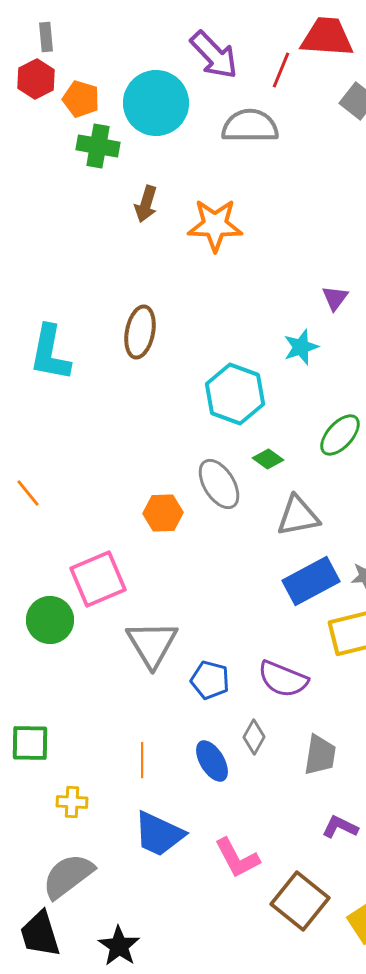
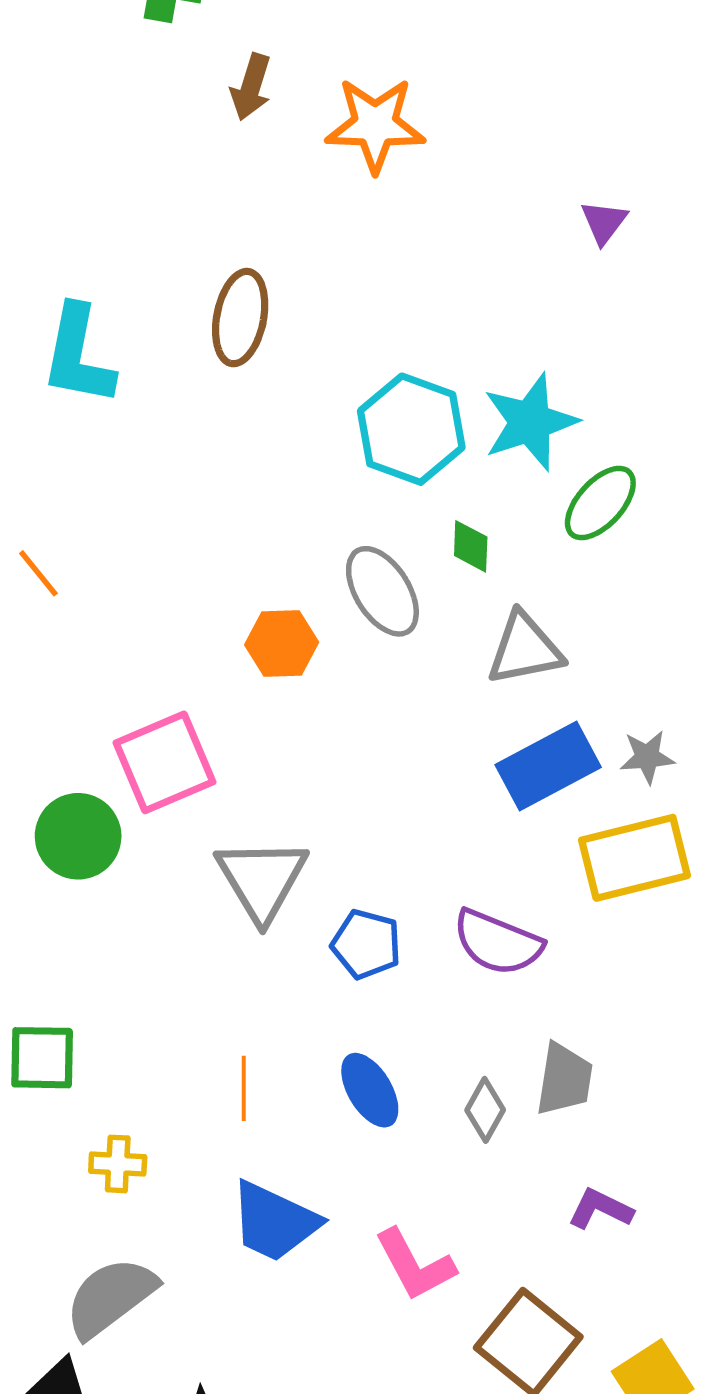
purple triangle: (335, 298) -> (604, 222), moved
cyan star: (301, 347) -> (530, 422), moved, size x1.5
green diamond: (268, 459) -> (471, 546), turned 56
orange line: (28, 493) -> (38, 573), moved
gray diamond: (254, 737) -> (485, 1110), moved

